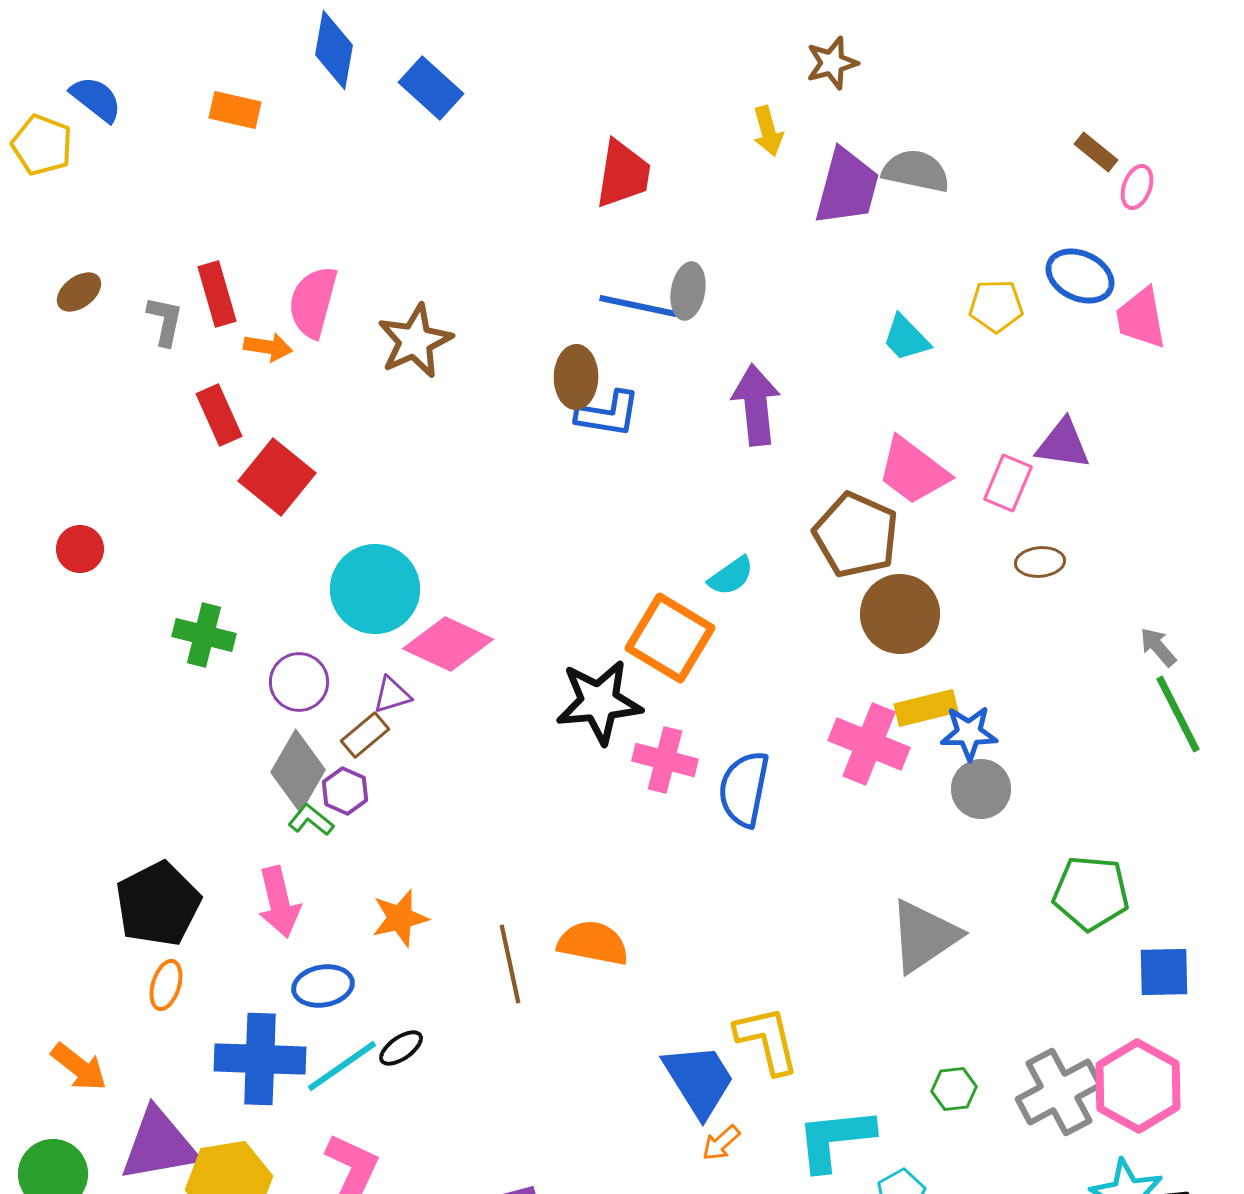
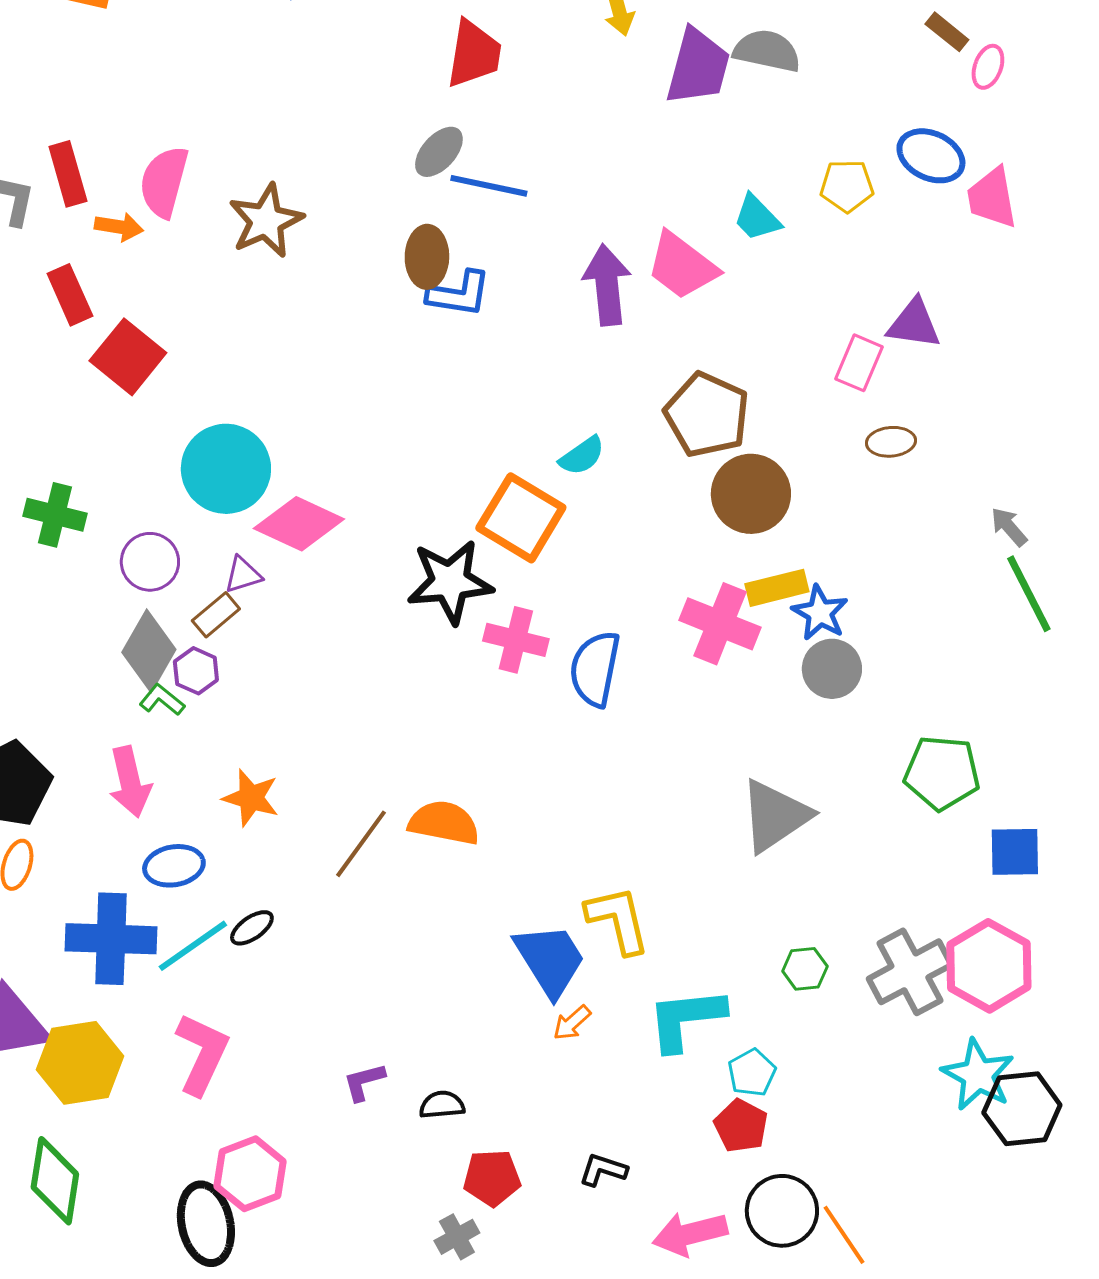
gray ellipse: (688, 291) -> (439, 152), moved, turned 32
pink trapezoid: (913, 471) -> (682, 266), moved
blue star: (969, 733) -> (820, 613), turned 30
orange star: (400, 918) -> (251, 798), turned 30
brown line: (510, 964) -> (361, 844), turned 48

